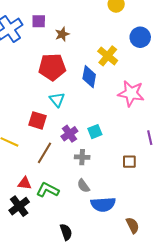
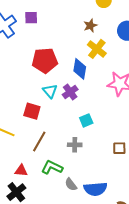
brown star: (62, 34) -> (90, 26), moved
purple cross: (69, 134) -> (70, 92), moved
gray semicircle: (83, 186) -> (71, 184), moved
green L-shape: (48, 190) -> (52, 167), moved

